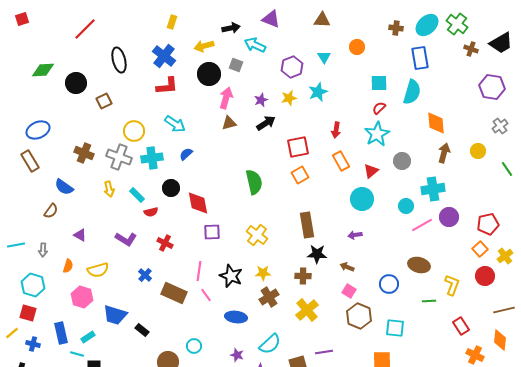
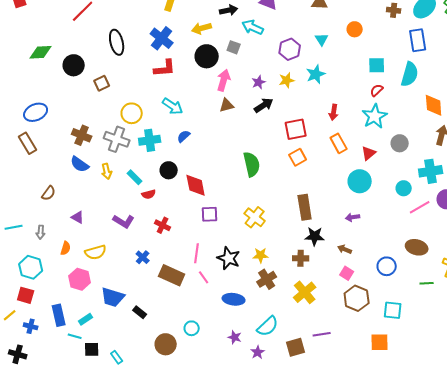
blue semicircle: (64, 187) -> (80, 164), moved

